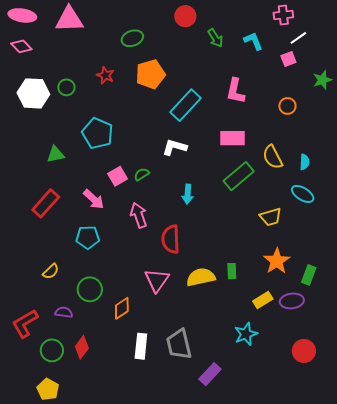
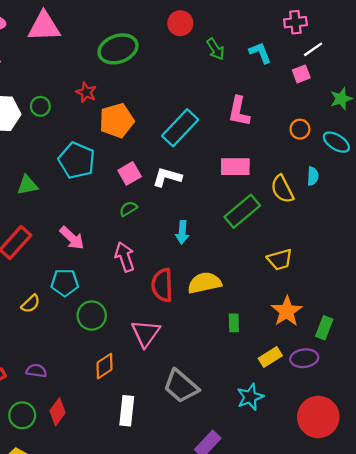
green ellipse: (132, 38) -> (118, 49), size x1.5
orange pentagon: (150, 74) -> (117, 121), moved
cyan semicircle: (305, 162) -> (313, 176), moved
pink square: (118, 176) -> (130, 173), moved
cyan ellipse: (303, 194) -> (336, 142), moved
yellow semicircle: (51, 271) -> (31, 304), moved
yellow semicircle: (201, 277) -> (205, 283), moved
green circle: (90, 289) -> (92, 316), moved
gray trapezoid: (179, 344) -> (181, 386), moved, turned -36
red circle: (304, 351) -> (318, 417), size x1.5

